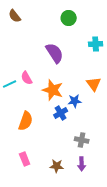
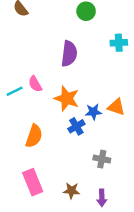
purple semicircle: (55, 53) -> (69, 54), turned 40
orange triangle: (94, 84) -> (116, 107), moved, turned -35
pink rectangle: (25, 159) -> (33, 182), size x1.5
purple arrow: (82, 164) -> (102, 198), moved

